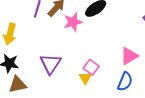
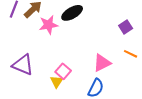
purple triangle: (50, 64) -> (23, 65), turned -45

